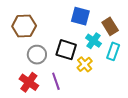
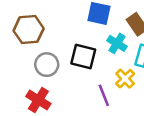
yellow cross: (85, 64) -> (125, 79), moved
purple line: (56, 81) -> (104, 95), moved

